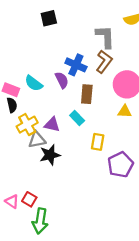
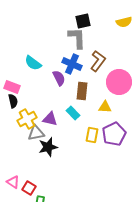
black square: (49, 18) -> (83, 21), moved
gray L-shape: (105, 37) -> (77, 38), moved
cyan semicircle: (34, 83) -> (33, 63), moved
yellow triangle: (125, 112) -> (105, 107), moved
purple pentagon: (120, 165) -> (114, 134), moved
pink triangle: (12, 202) -> (13, 182), moved

